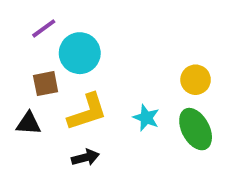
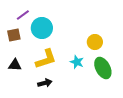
yellow circle: (196, 80) -> (95, 42), moved
brown square: (46, 84) -> (14, 35), moved

